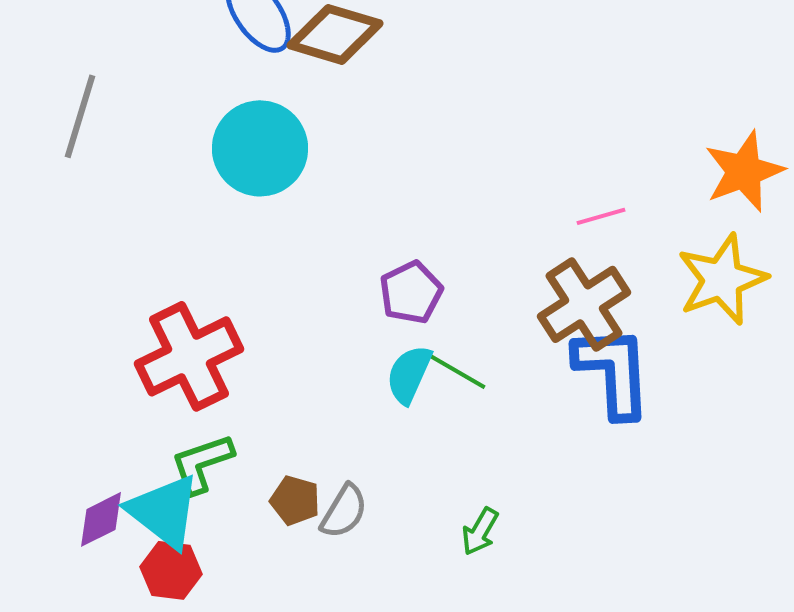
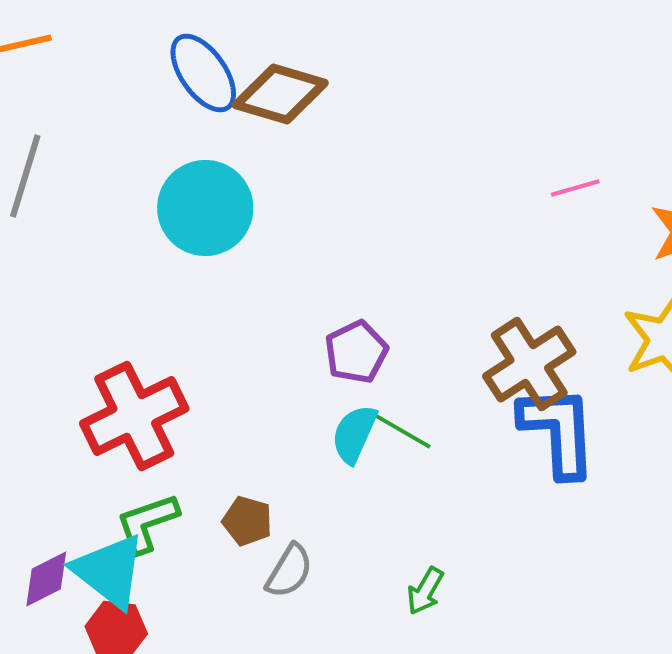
pink line: (601, 216) -> (575, 188), moved
brown pentagon: (295, 500) -> (247, 521), moved

